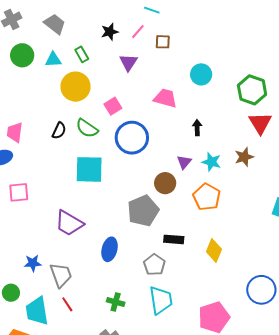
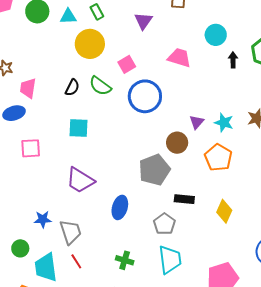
black arrow: (197, 128) -> (233, 60), moved
cyan square: (89, 169) -> (78, 128), moved, size x0.7

